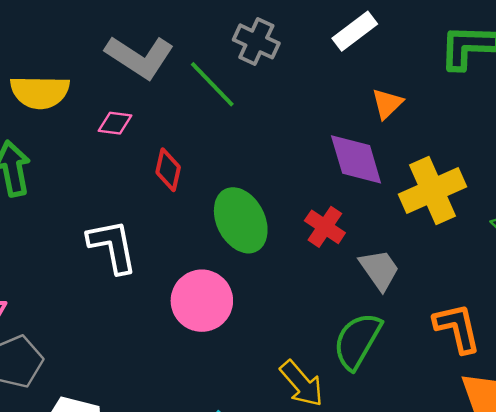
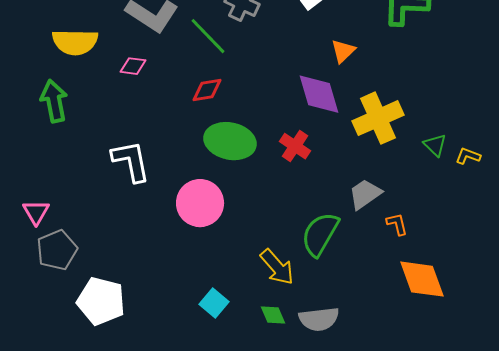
red diamond: (168, 170) -> (207, 90), moved, turned 68
green ellipse: (241, 220) -> (230, 141), turned -51
gray trapezoid: (379, 270) -> (365, 194), moved, turned -90
orange L-shape: (457, 328) -> (397, 224), size x0.6

